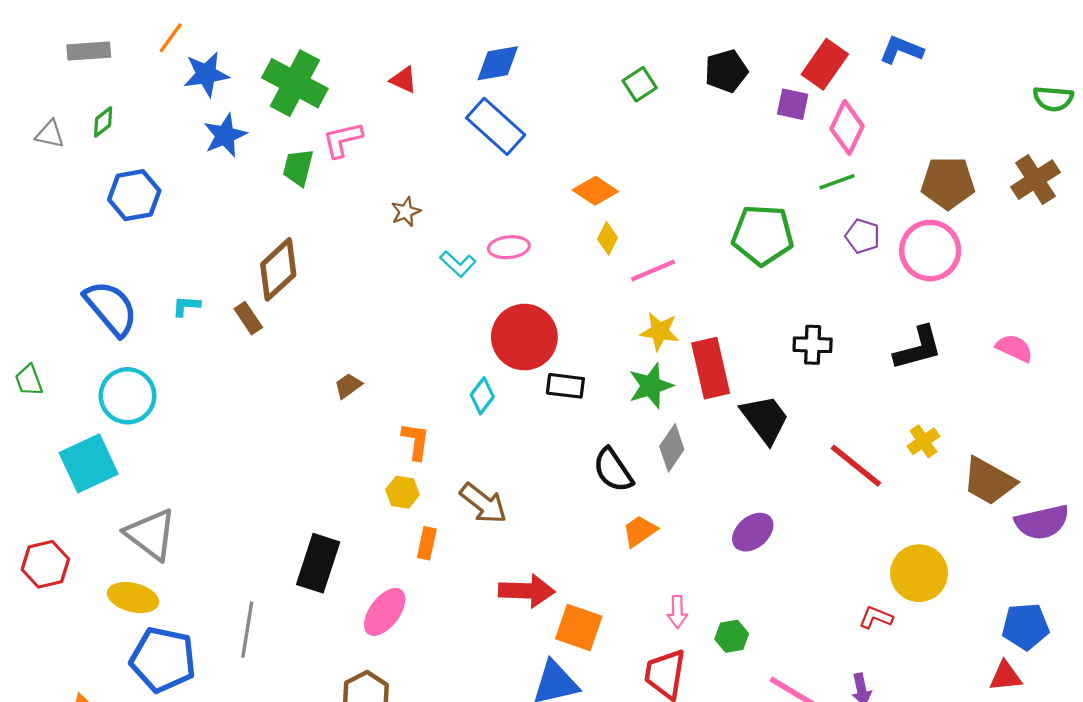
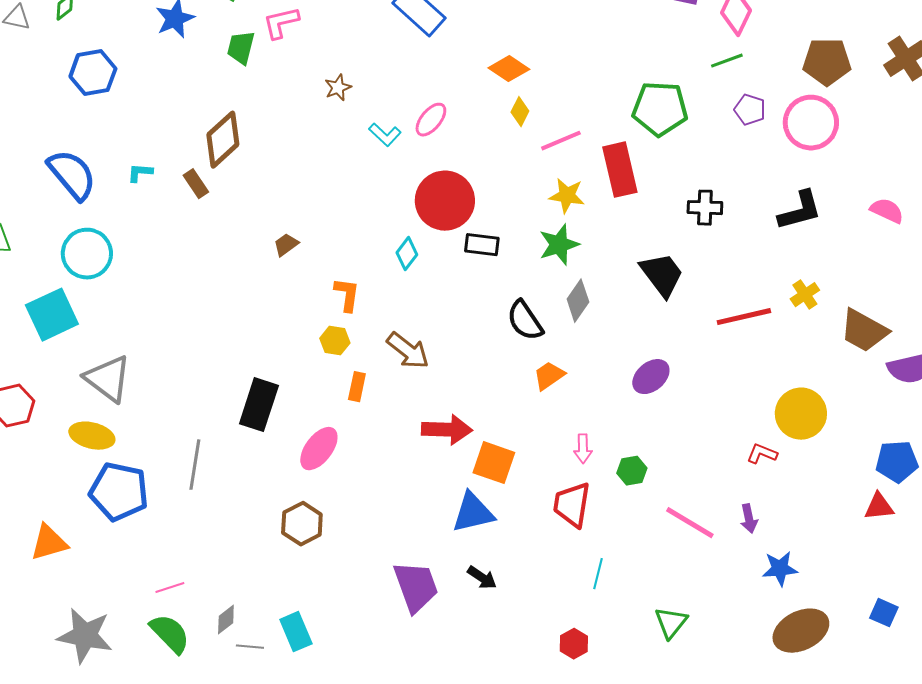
pink ellipse: (509, 247) -> (431, 120), turned -45
red rectangle: (711, 368) -> (620, 170), moved
red line: (856, 466) -> (744, 317), turned -52

